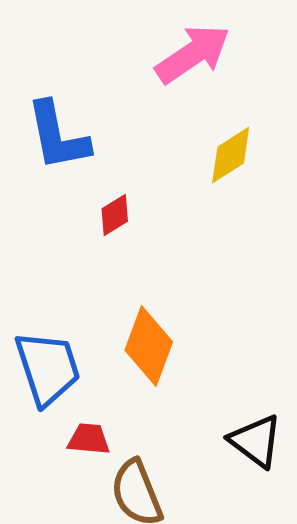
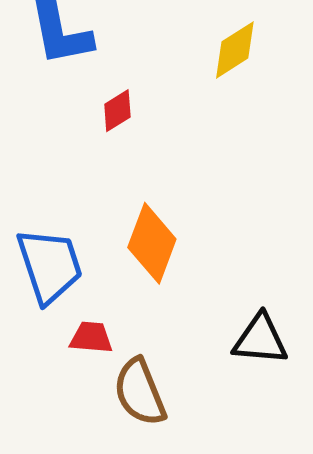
black triangle: (256, 441) -> (260, 339), turned -32

